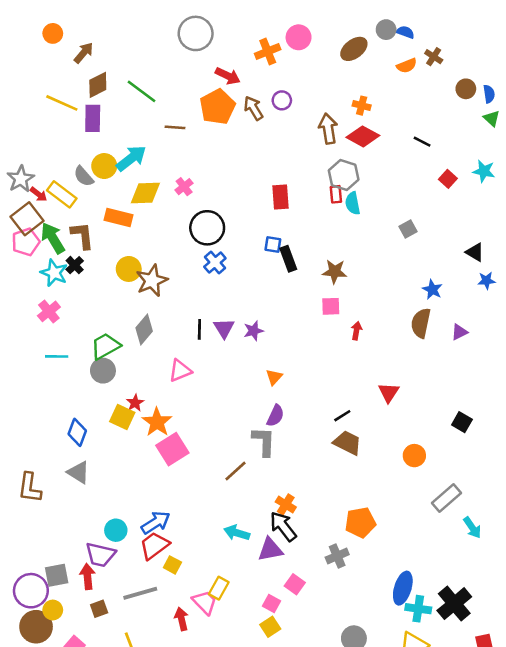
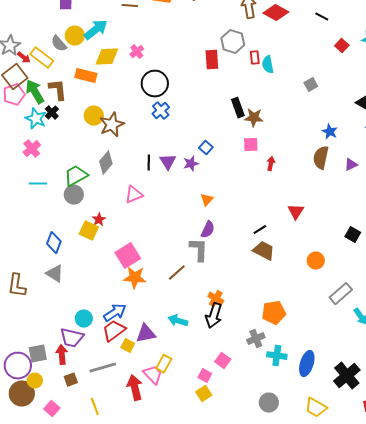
gray hexagon: (344, 175) -> (233, 42), moved
blue square: (273, 245) -> (206, 148), moved, turned 32
black rectangle: (288, 259) -> (238, 108), moved
orange star: (157, 422) -> (135, 278), moved, turned -30
black arrow: (283, 526) -> (214, 316), turned -125
purple triangle: (270, 550) -> (146, 334), moved
cyan cross: (418, 609) -> (277, 356), moved
red arrow: (181, 619) -> (135, 388), size x1.4

